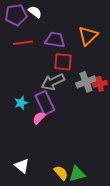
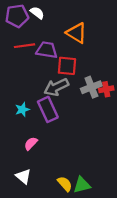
orange triangle: (88, 36) -> (77, 33), moved, turned -45
purple trapezoid: (55, 40) -> (47, 50), moved
pink semicircle: (39, 118) -> (31, 143), moved

